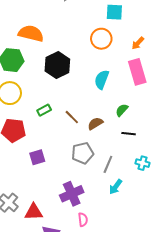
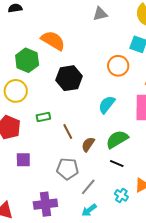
green semicircle: (122, 110) -> (117, 139), size x1.6
brown semicircle: (95, 124) -> (88, 144), turned -42

